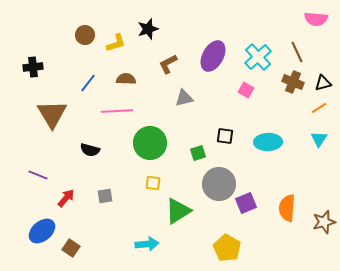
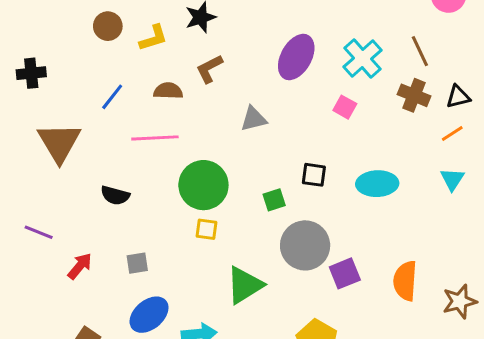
brown L-shape: (168, 64) -> (209, 69), moved
yellow square: (153, 183) -> (206, 229), moved
blue ellipse: (42, 231) -> (149, 315), moved

